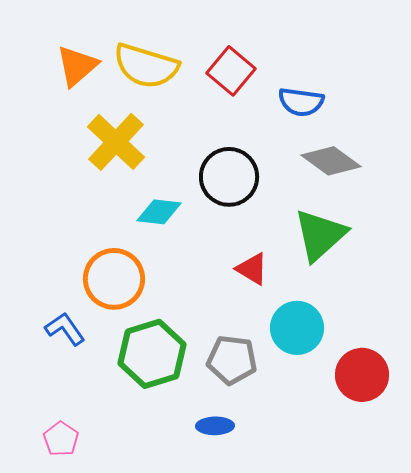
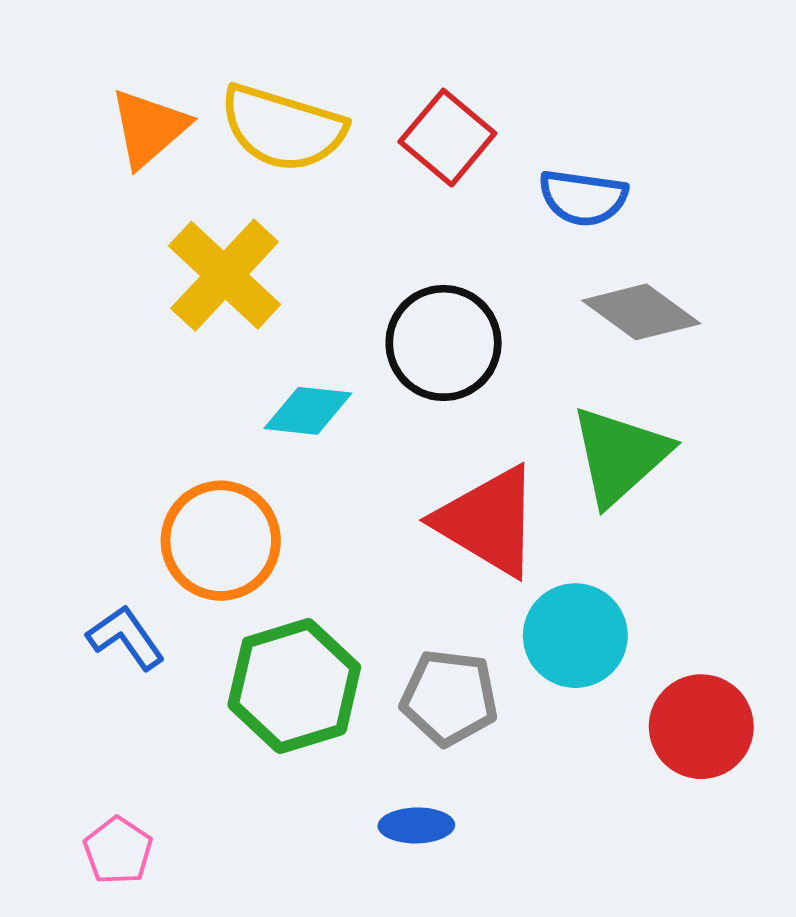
red triangle: (252, 269) -> (488, 521), size x1.8

